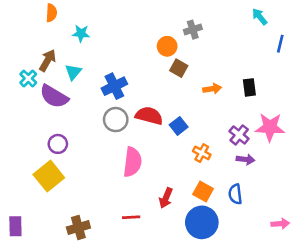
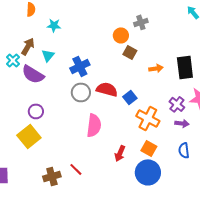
black rectangle: (249, 87) -> (185, 67), size x1.6
orange cross: (202, 153) -> (148, 118), size x1.6
blue semicircle: (235, 194) -> (184, 150), moved
red line: (131, 217) -> (76, 169), moved, turned 48

